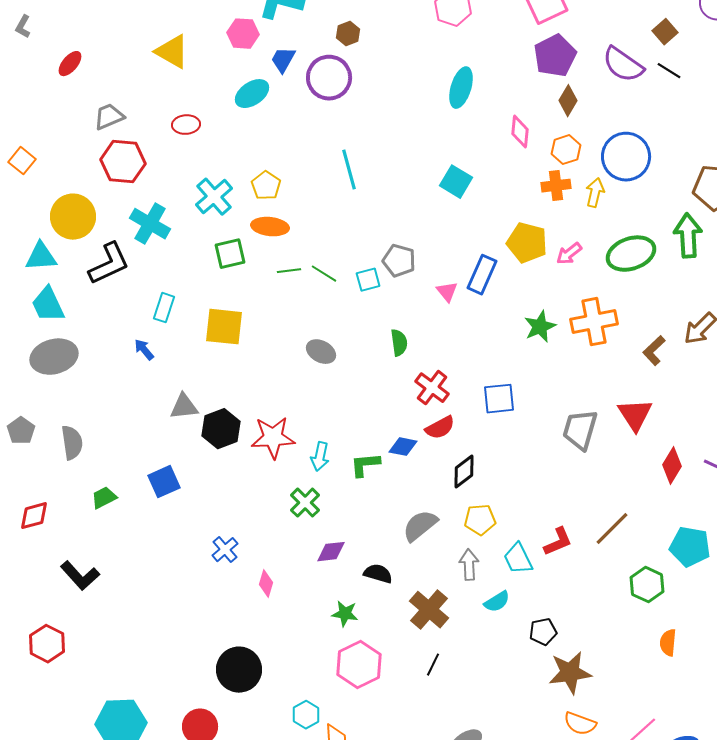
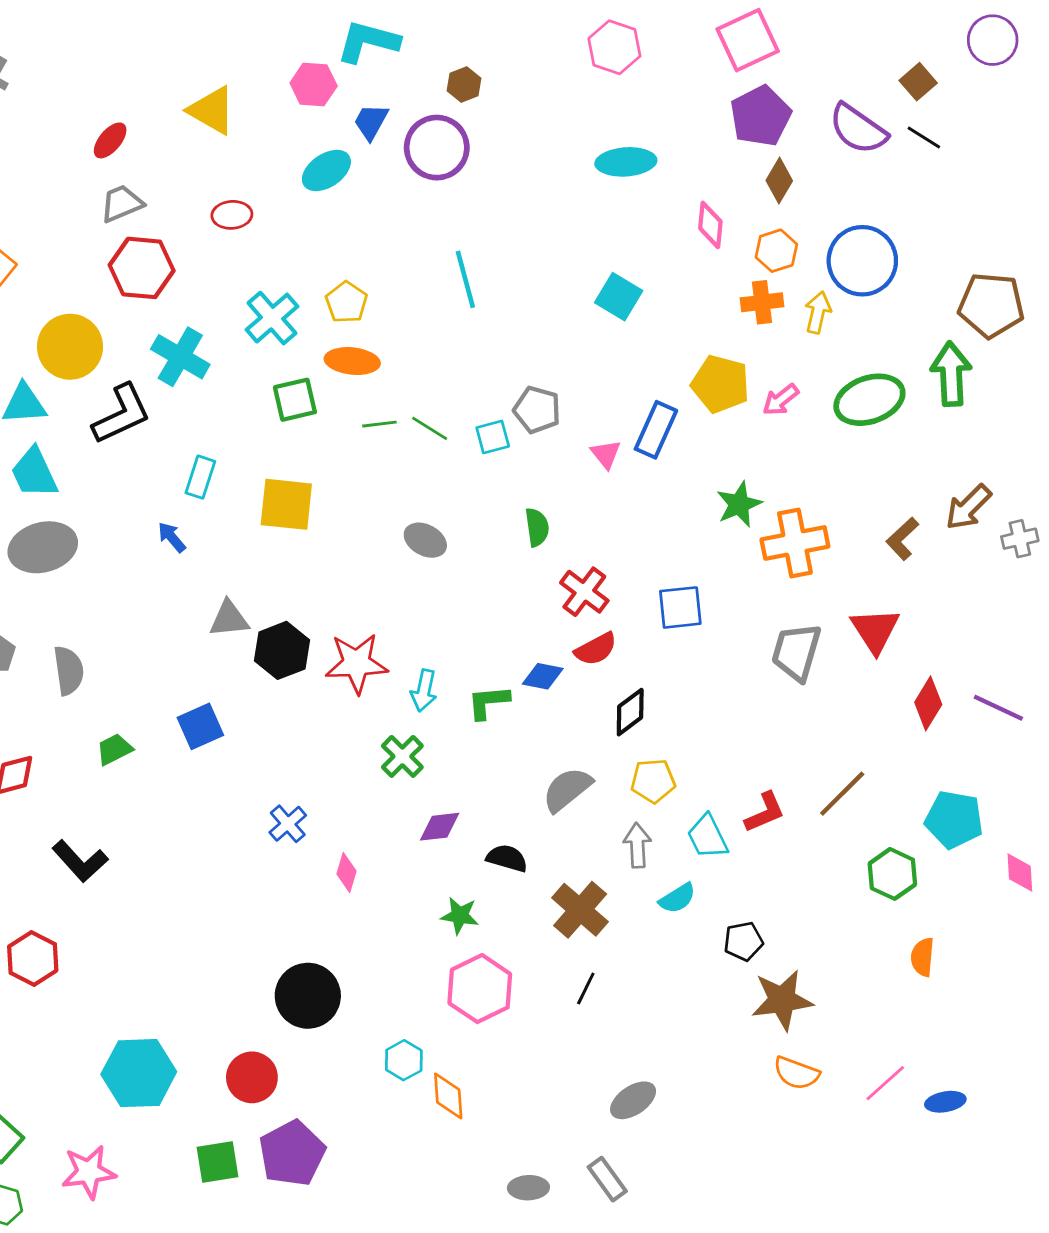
red ellipse: (70, 64) -> (110, 140), moved
cyan ellipse: (461, 88) -> (626, 162), turned 69
orange cross: (594, 322) -> (795, 543), moved

